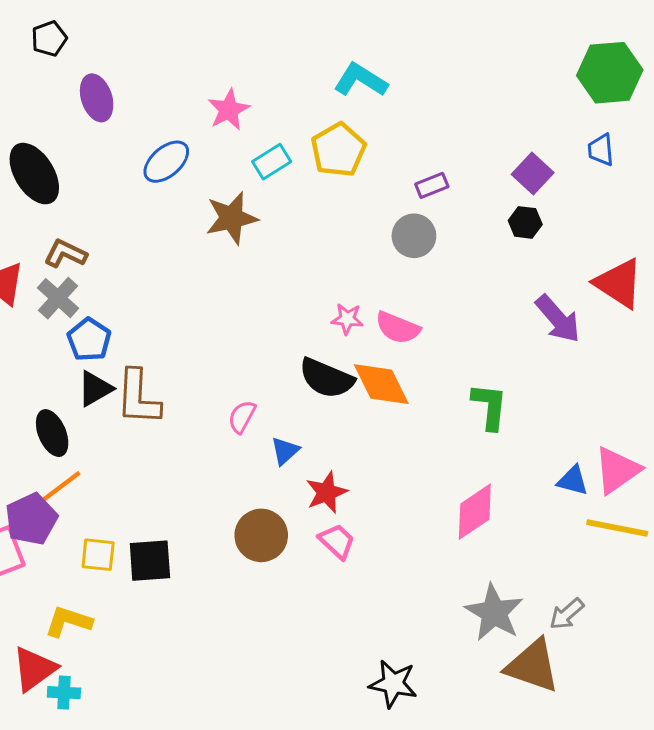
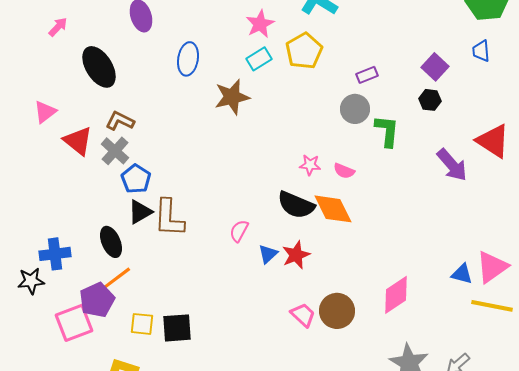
pink star: (229, 110) -> (260, 24), moved
blue ellipse: (166, 162) -> (188, 59), turned -40
pink semicircle: (398, 328) -> (344, 171), size x0.7
green L-shape: (490, 406) -> (387, 131), moved
red star: (326, 492) -> (296, 255), moved
brown circle: (261, 535) -> (337, 311), moved

